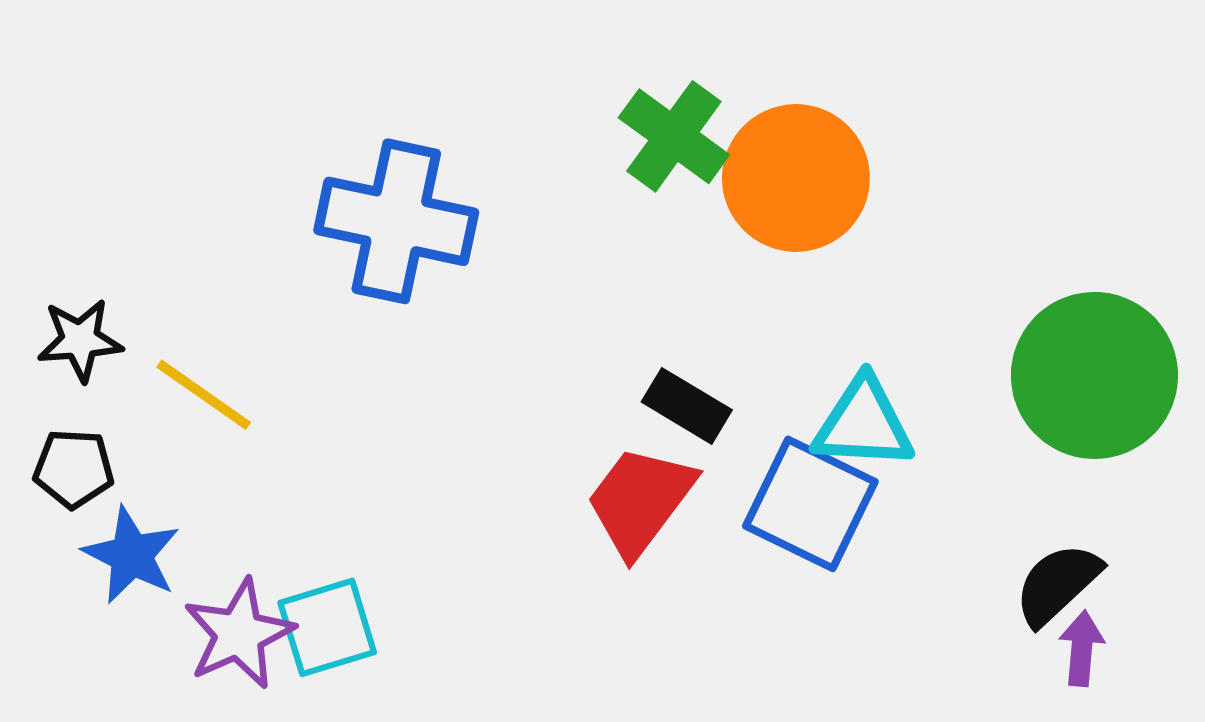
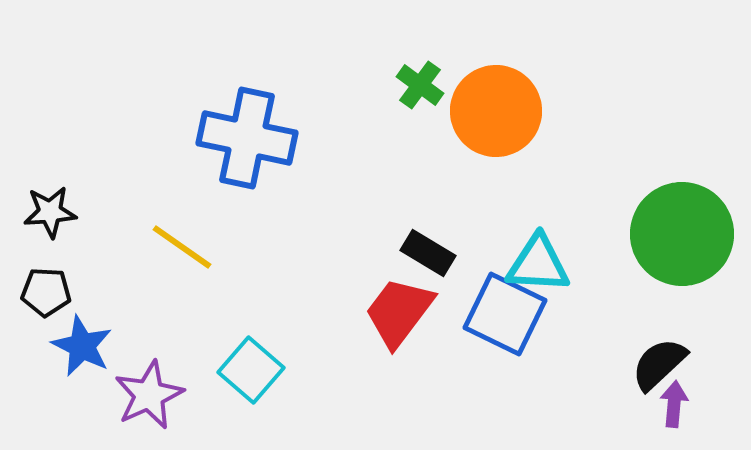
green cross: (674, 136) -> (420, 85), size x0.7
yellow line: (204, 395) -> (182, 247), moved
cyan square: (327, 627) -> (251, 370), moved, turned -32

